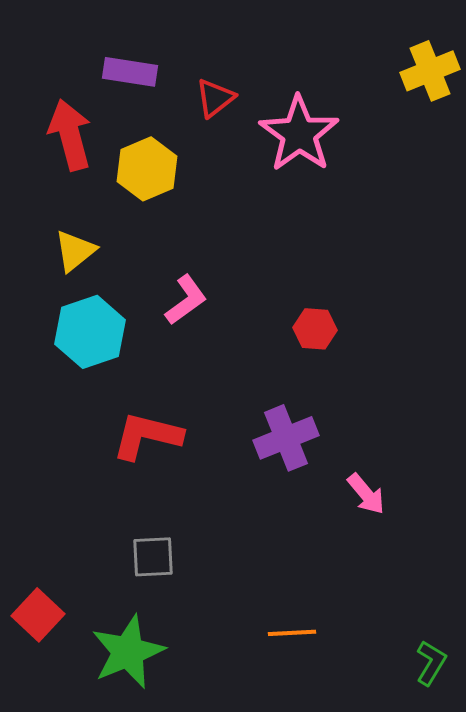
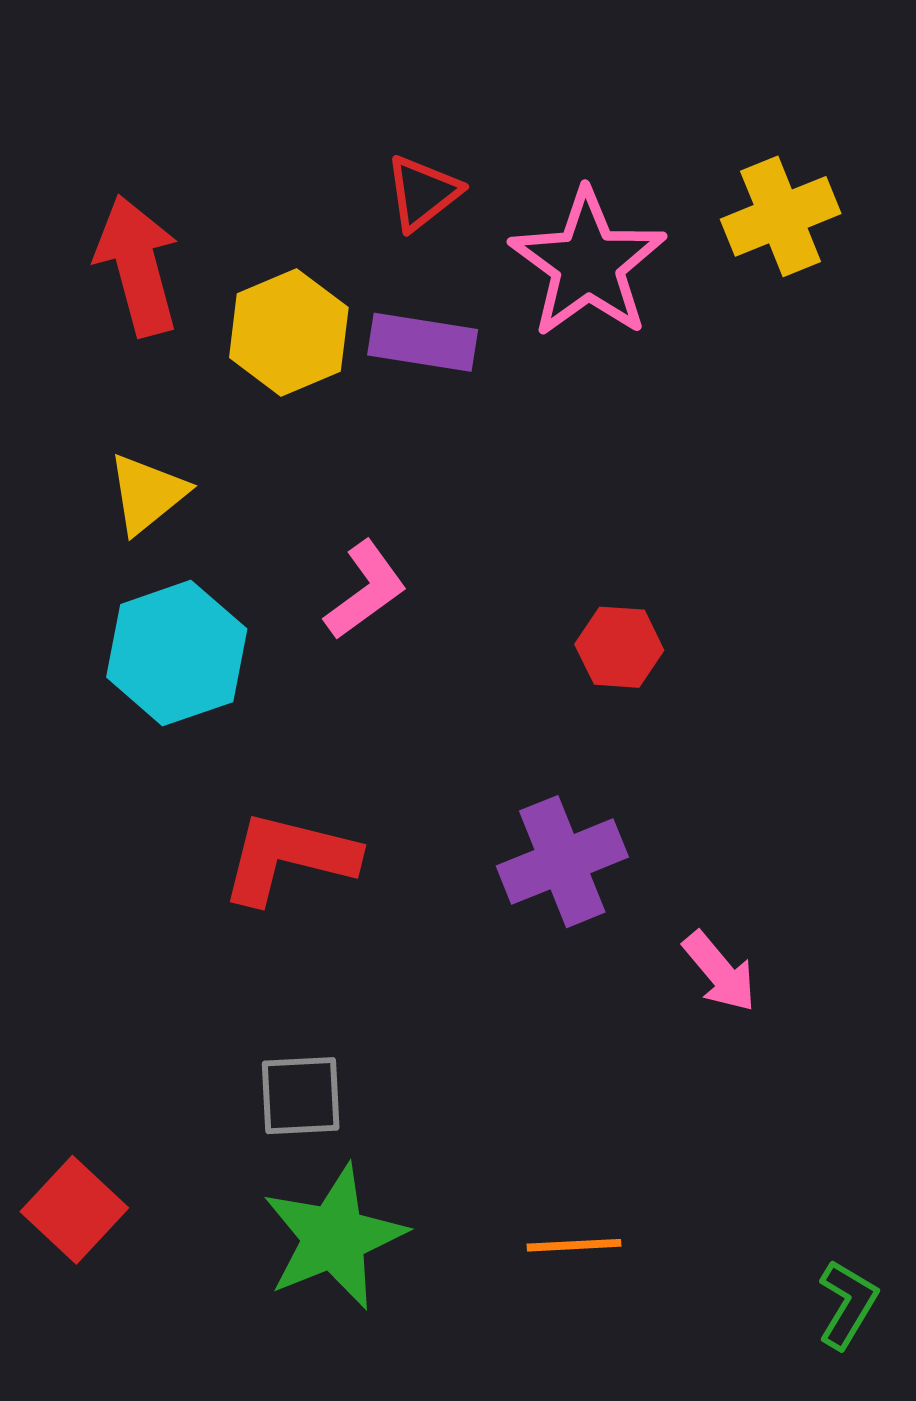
yellow cross: (430, 71) -> (781, 216), moved
purple rectangle: (130, 72) -> (423, 342), moved
green star: (128, 652) -> (334, 1237), moved

